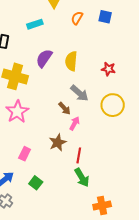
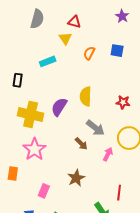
purple semicircle: (44, 58) -> (59, 107), moved
pink arrow: (75, 123) -> (108, 154), moved
red line: (79, 155) -> (119, 193), moved

